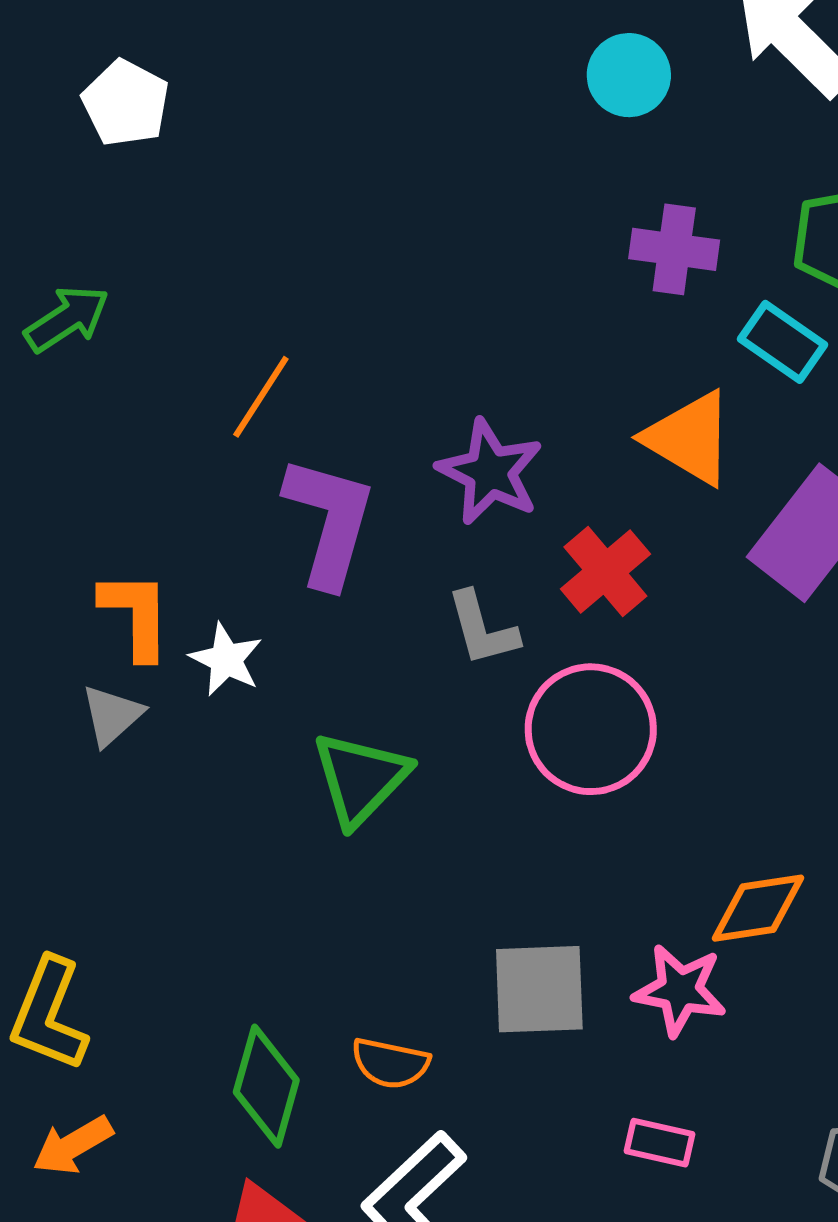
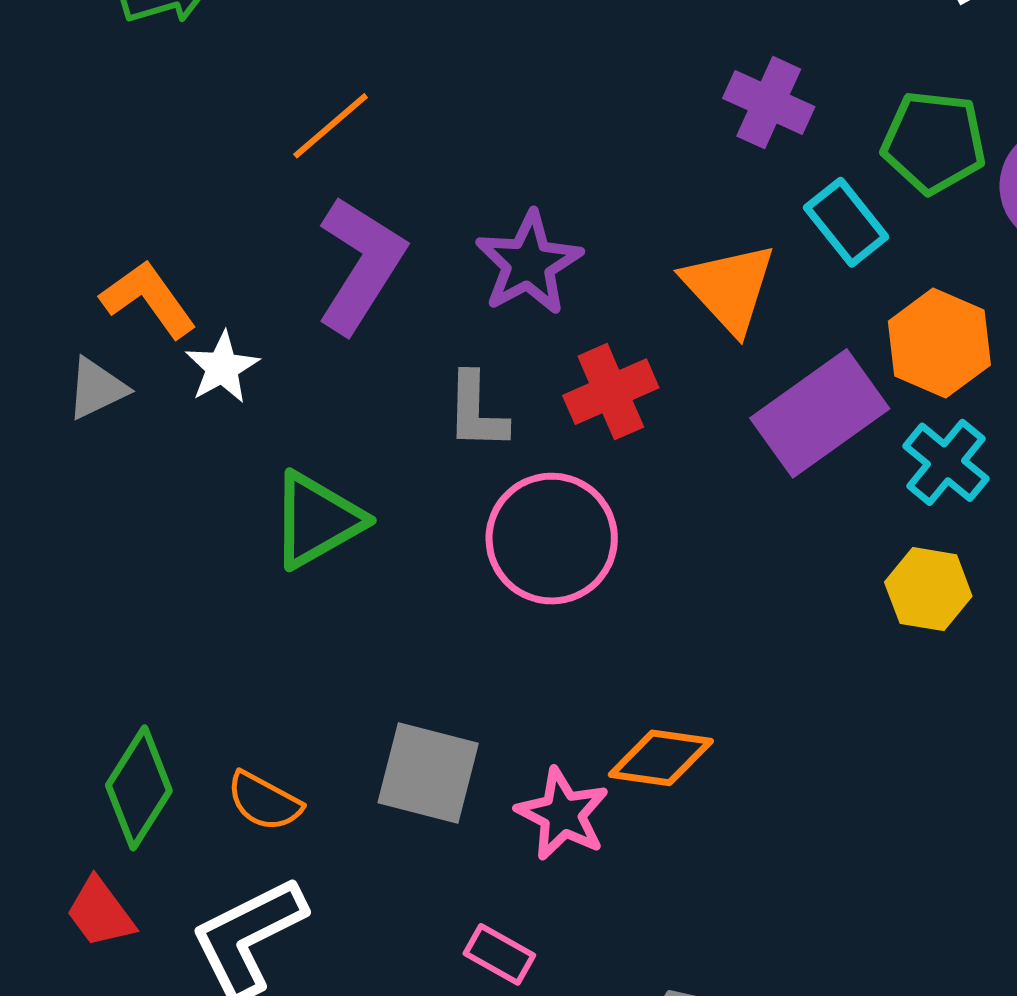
orange L-shape: (136, 615) -> (148, 299), turned -52

